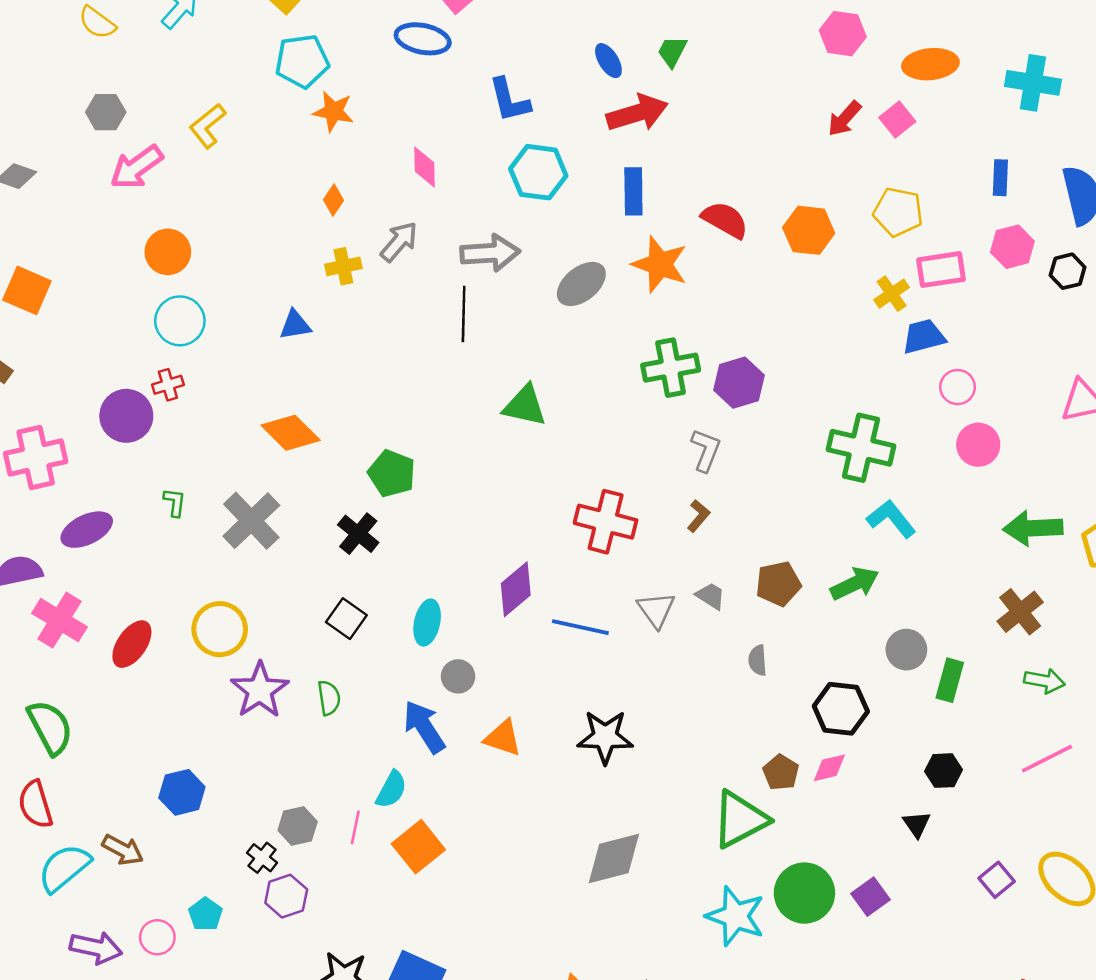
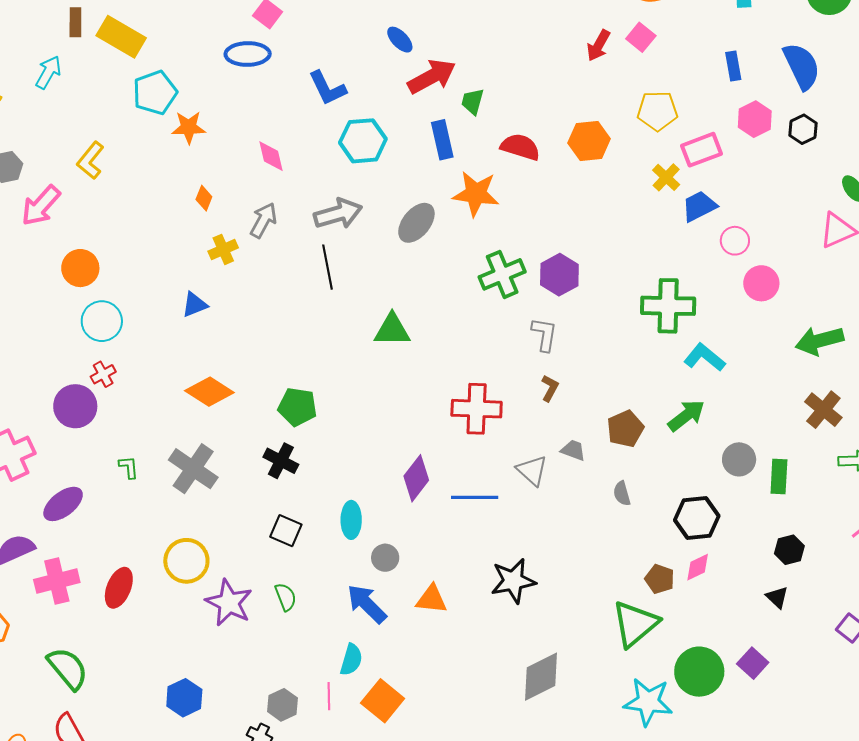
green trapezoid: (672, 52) -> (472, 102), moved
pink cross: (59, 620) -> (57, 581), turned -33

